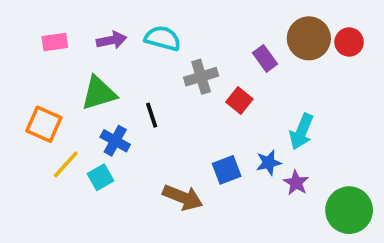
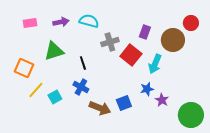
brown circle: (309, 38) -> (173, 40), moved
purple rectangle: (265, 58) -> (145, 32), turned 56
red square: (239, 100) -> (131, 55), size x1.5
cyan arrow: (302, 132) -> (155, 64), moved
blue cross: (115, 141) -> (81, 87), moved
blue square: (227, 170) -> (124, 103), moved

